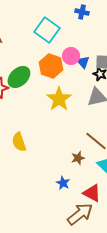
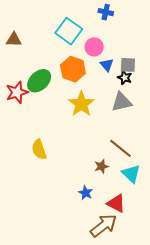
pink circle: (71, 56) -> (94, 47), moved

